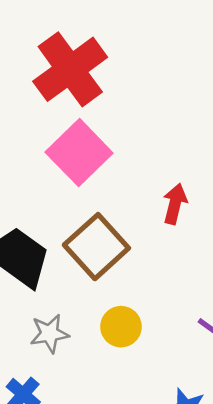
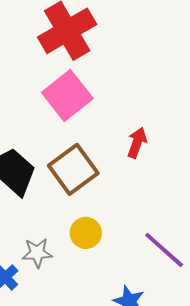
gray star: (50, 333) -> (37, 253), moved

